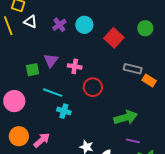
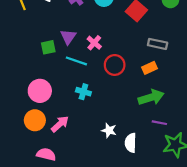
pink cross: (75, 66) -> (94, 43), turned 32
orange rectangle: (149, 80) -> (150, 68), moved, turned -56
cyan line: (53, 93) -> (76, 61), moved
pink circle: (14, 101) -> (40, 91), moved

